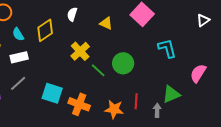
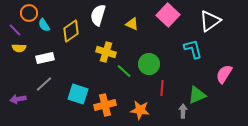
white semicircle: (72, 14) -> (98, 15), size x1.5
white triangle: (203, 20) -> (210, 21), moved, size x1.6
cyan semicircle: (18, 34) -> (44, 25), moved
yellow cross: (80, 51) -> (106, 52), turned -30
red line: (136, 101) -> (162, 88), moved
orange cross: (79, 104) -> (105, 105), turned -35

